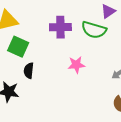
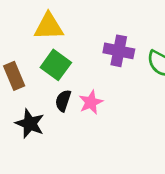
pink star: (76, 65) -> (91, 102), moved, turned -30

